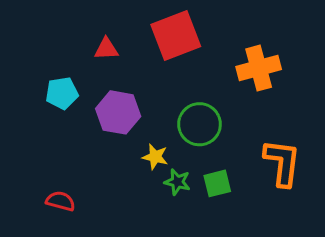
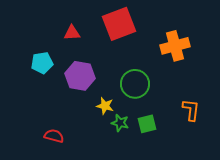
orange L-shape: (282, 163) -> (191, 110), size x0.7
red semicircle: (60, 201) -> (54, 136), moved

